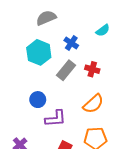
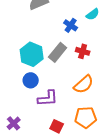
blue cross: (71, 43) -> (71, 25), moved
cyan hexagon: (39, 52) -> (32, 54), moved

